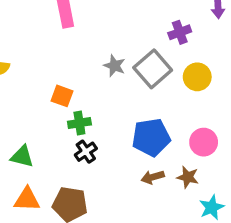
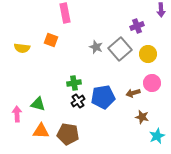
orange square: (62, 96) -> (51, 40), moved
blue pentagon: (151, 137) -> (103, 97), moved
pink circle: (204, 142) -> (152, 83), moved
brown arrow: (153, 177) -> (133, 93), moved

